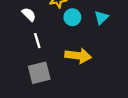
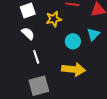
cyan circle: (72, 17) -> (73, 41), moved

